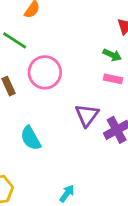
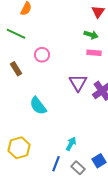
pink circle: (45, 72) -> (42, 55), size x0.6

